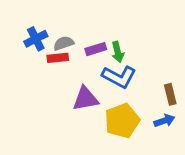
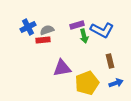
purple rectangle: (96, 49) -> (77, 25), moved
blue L-shape: (119, 77) -> (102, 30), moved
brown rectangle: (170, 94) -> (110, 61), moved

